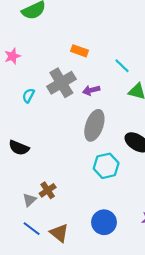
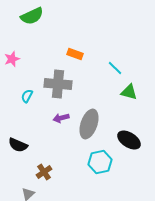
gray cross: (61, 83) -> (58, 84), turned 36
purple arrow: (91, 90) -> (61, 118), moved
brown cross: (48, 190) -> (44, 172), moved

